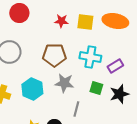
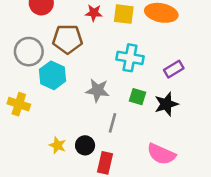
brown pentagon: (54, 55) -> (68, 39), moved
purple rectangle: (115, 66) -> (174, 69), moved
cyan hexagon: (32, 89) -> (53, 75), moved

